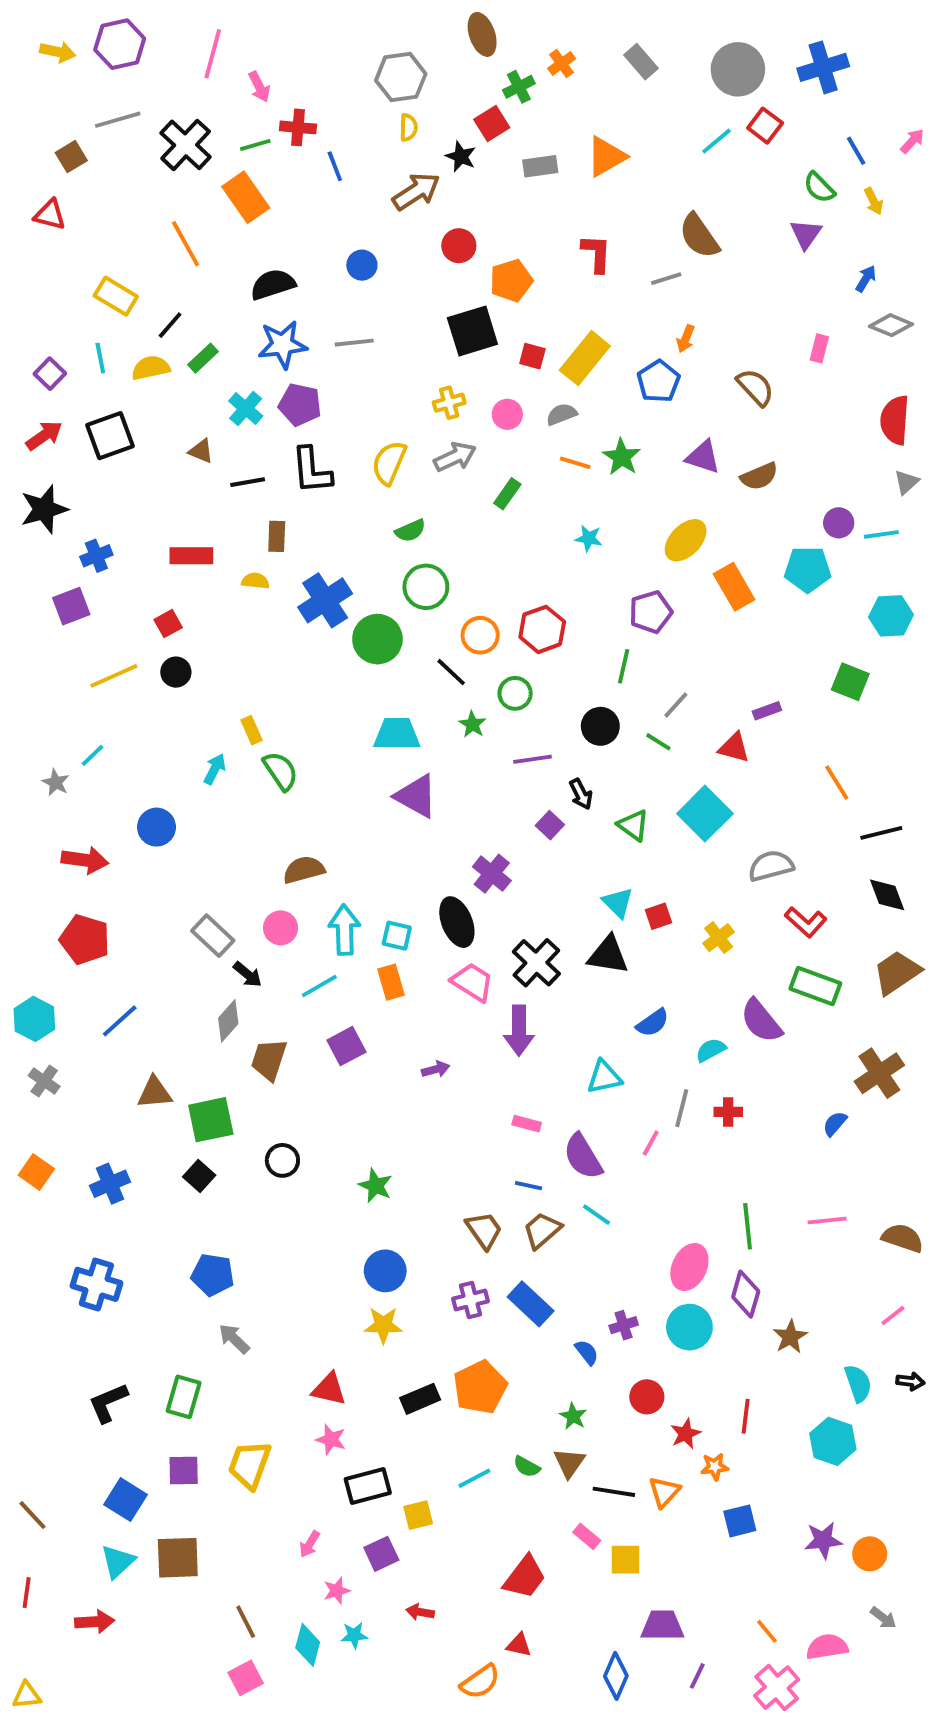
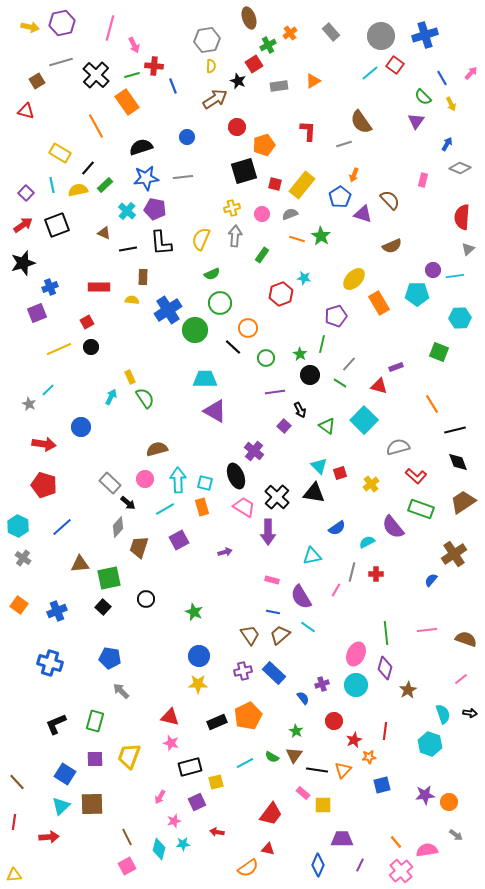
orange triangle: (606, 157) -> (313, 81), size x0.7
gray arrow: (455, 457) -> (235, 236), turned -60
purple triangle: (703, 457) -> (363, 214), moved
red hexagon: (542, 629) -> (281, 294), moved
green star: (472, 724) -> (300, 354), moved

